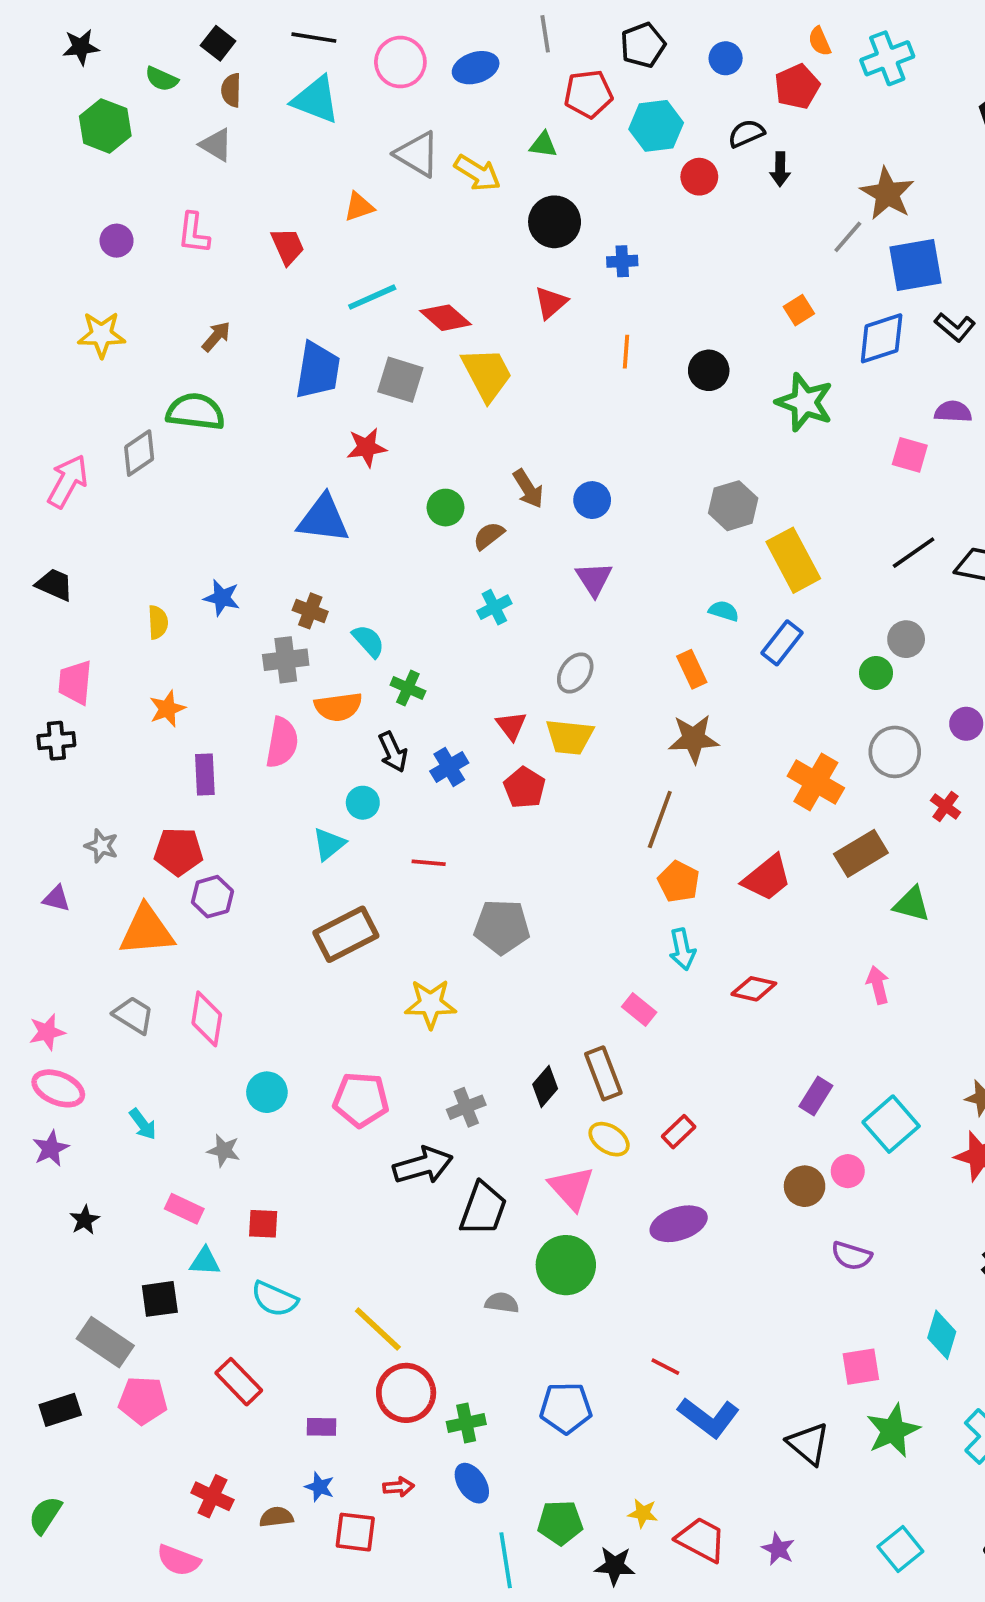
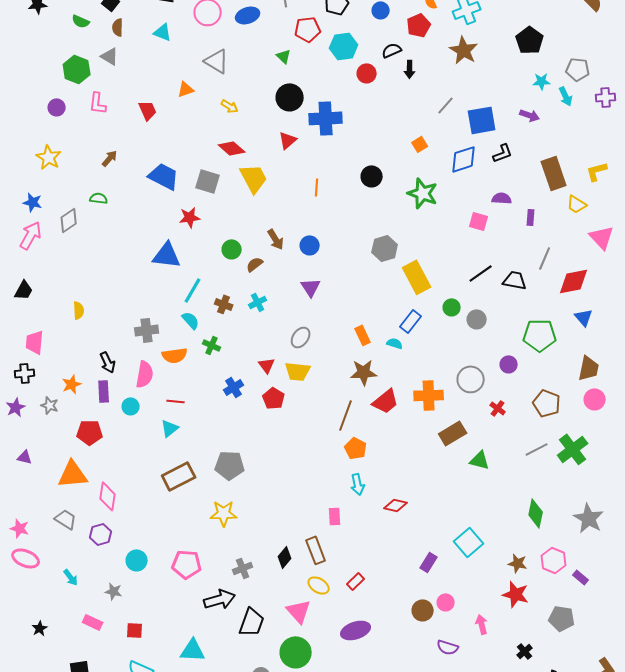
cyan triangle: (316, 100) -> (163, 32), size x0.7
green hexagon: (105, 126) -> (77, 69), moved
green triangle: (543, 145) -> (284, 56), turned 35
yellow arrow: (477, 173) -> (230, 106), moved, size x0.7
brown star: (887, 194) -> (464, 50), moved
blue cross: (622, 261) -> (326, 118), size x2.0
cyan line: (372, 297) -> (193, 290), moved, turned -36
black L-shape: (955, 327) -> (503, 153), turned -60
yellow star: (102, 335) -> (49, 157), turned 30
orange line: (626, 352) -> (317, 187), moved
blue trapezoid: (318, 370) -> (164, 176), turned -72
green semicircle: (195, 412) -> (99, 198), size x0.6
black trapezoid: (55, 585) -> (24, 290), turned 95
blue star: (222, 598) -> (33, 202), moved
brown cross: (310, 611) -> (224, 304), moved
cyan semicircle: (724, 611) -> (395, 343), moved
green circle: (876, 673) -> (452, 307), moved
orange star: (167, 709) -> (72, 384), moved
black arrow: (393, 752) -> (108, 362), moved
orange cross: (816, 782) -> (429, 395), turned -32
cyan circle: (363, 803) -> (131, 406), moved
gray star: (102, 846) -> (50, 405), moved
red line: (429, 863) -> (176, 401), moved
red trapezoid: (767, 878) -> (386, 401), moved
purple hexagon: (212, 897) -> (101, 534), moved
gray pentagon: (502, 927) -> (230, 465), moved
pink arrow: (878, 985) -> (482, 624), moved
pink rectangle: (639, 1009) -> (335, 516), turned 48
pink diamond: (207, 1019) -> (108, 496), moved
pink star: (47, 1032) -> (20, 528), turned 30
cyan square: (891, 1124) -> (469, 542), moved
purple star: (51, 1149) -> (16, 407), moved
cyan triangle: (205, 1261) -> (193, 650), moved, size x1.5

